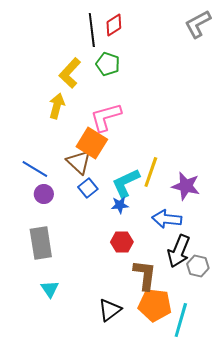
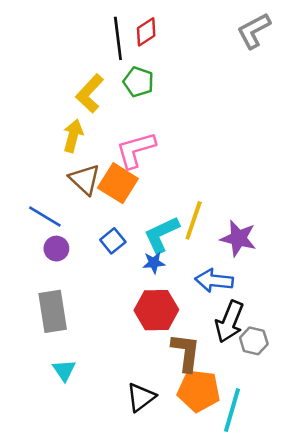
brown triangle: (79, 162) -> (85, 179), moved
red hexagon: (122, 242) -> (156, 310), size x1.5

